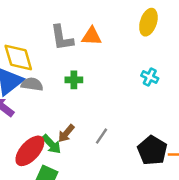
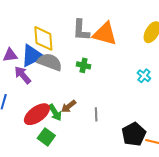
orange triangle: (92, 36) -> (105, 34), size x1.5
gray semicircle: (32, 84) -> (50, 62), size x1.4
gray line: (102, 136) -> (96, 114), turned -48

